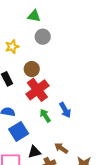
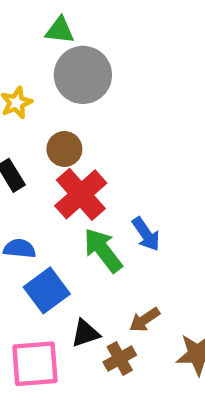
gray circle: (43, 37) -> (83, 75), size x1.6
green arrow: (45, 116) -> (103, 250), size x1.5
brown arrow: (61, 148) -> (145, 320), turned -64

